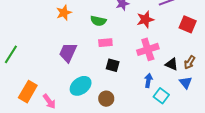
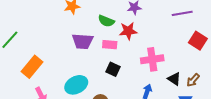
red star: (145, 20) -> (128, 31), moved
purple trapezoid: (68, 52) -> (83, 41), moved, turned -120
orange rectangle: (28, 92) -> (32, 67), moved

